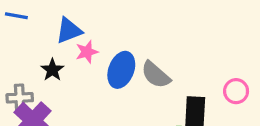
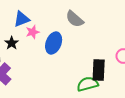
gray semicircle: (156, 75) -> (75, 19), moved

